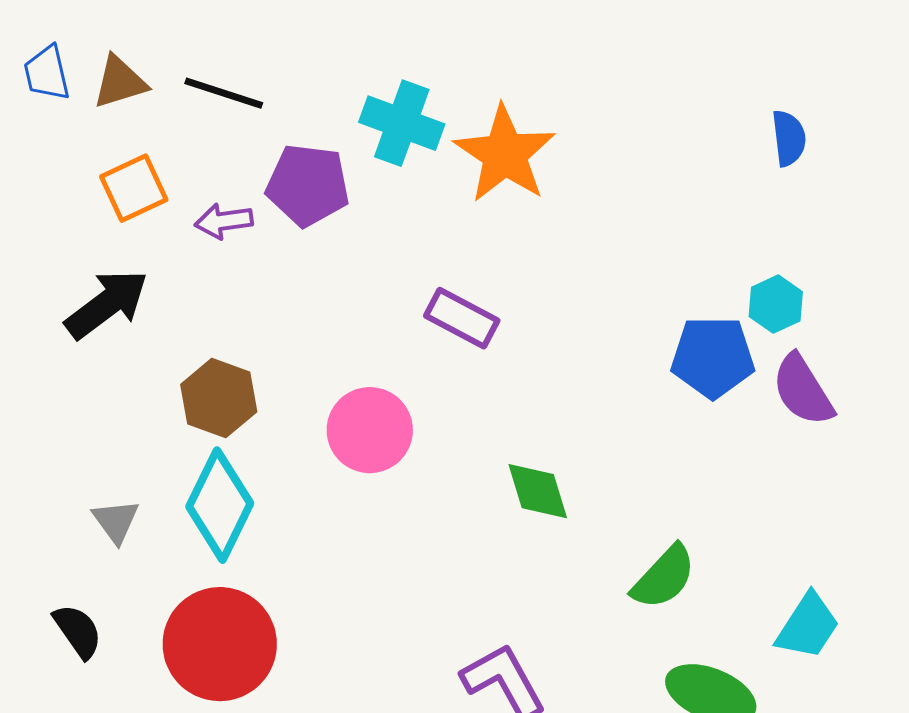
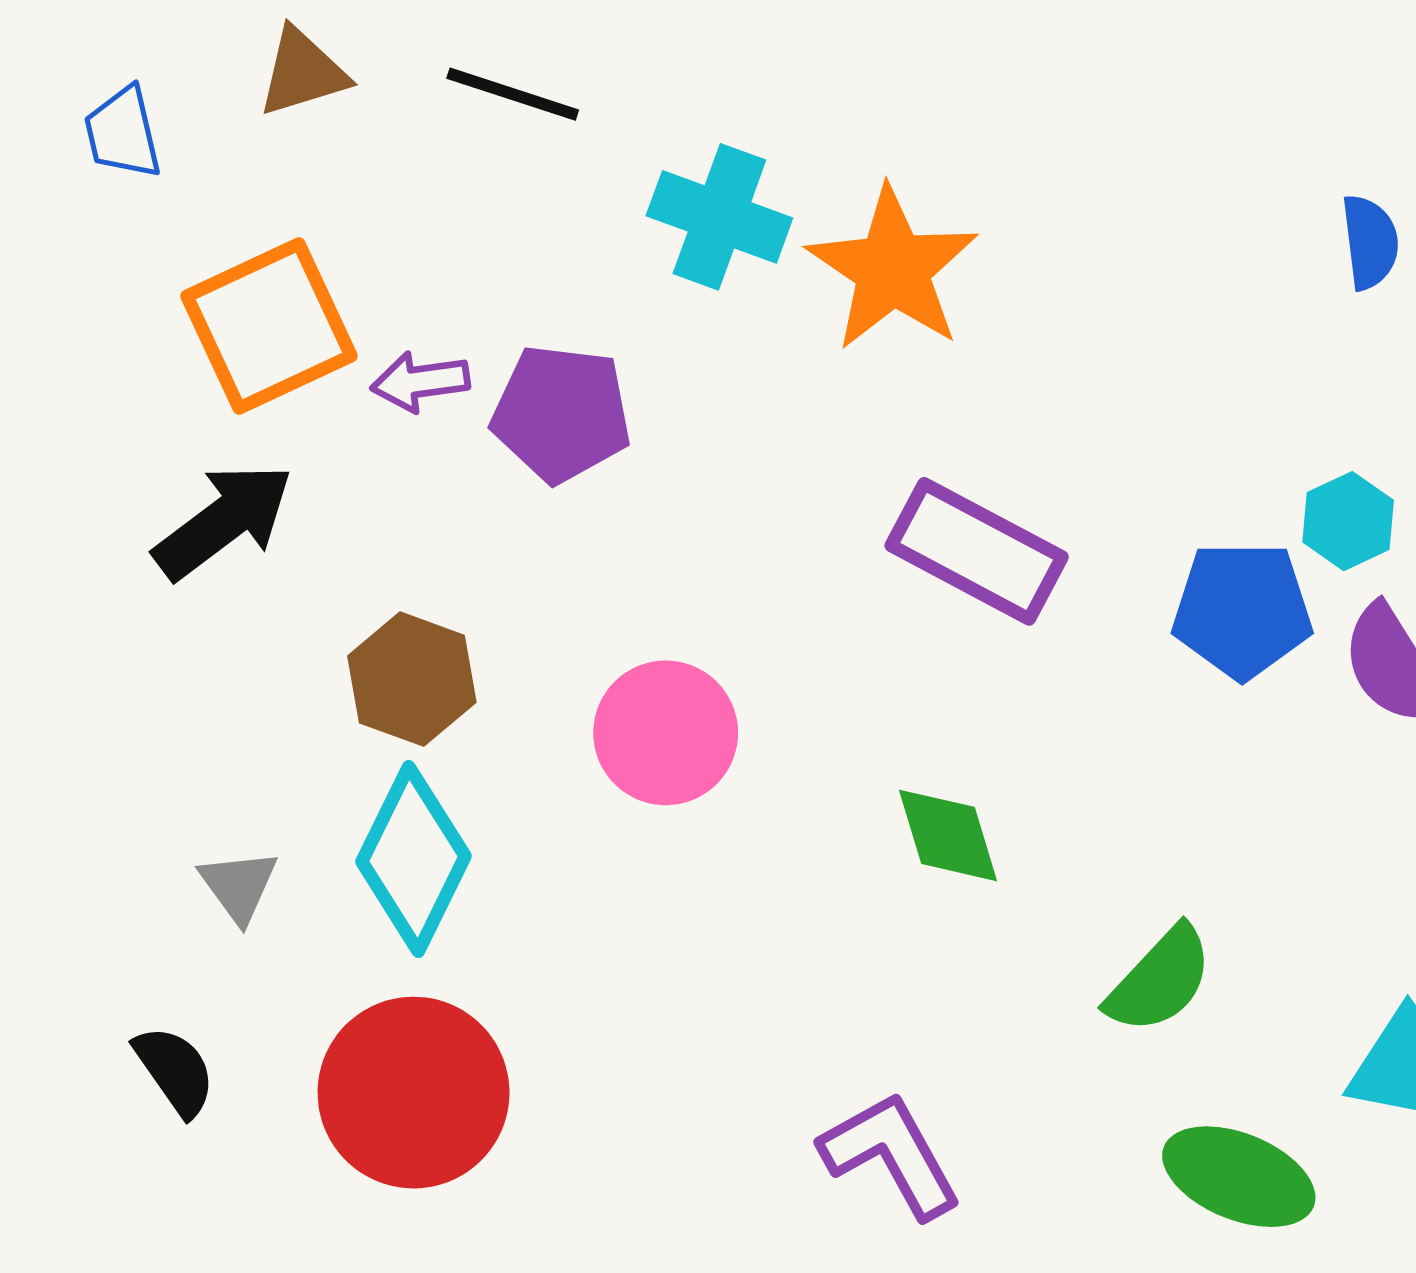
brown triangle: (120, 82) -> (303, 72), moved
black line: (224, 93) -> (513, 94), moved
purple pentagon: (308, 185) -> (561, 413), moved
orange square: (134, 188) -> (269, 326), size x1.5
purple rectangle: (462, 318) -> (977, 551), moved, size x1.4

